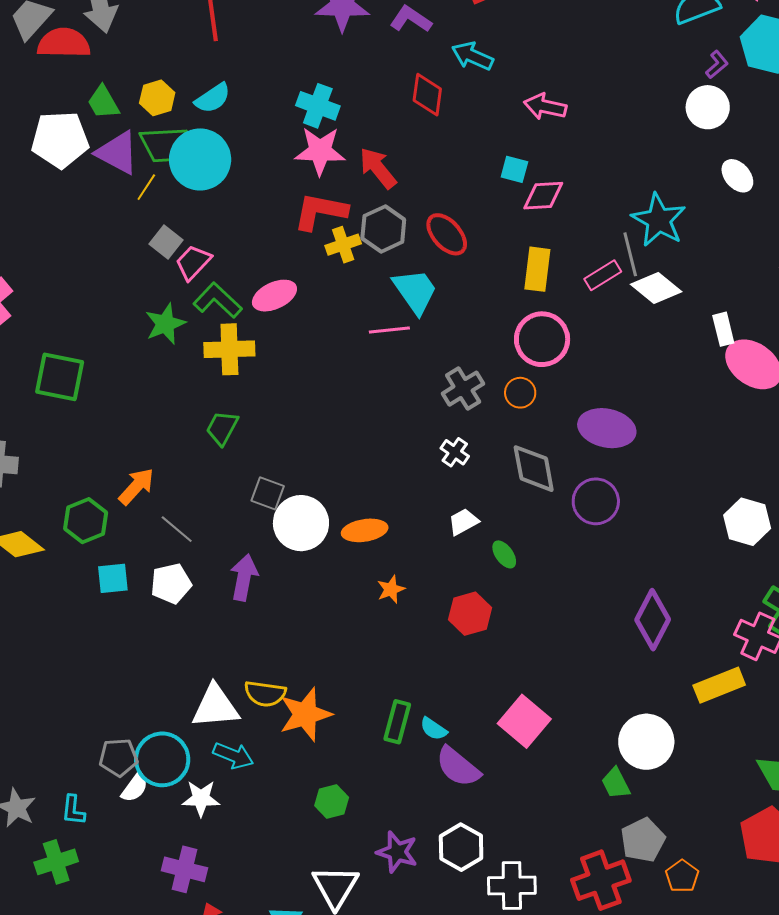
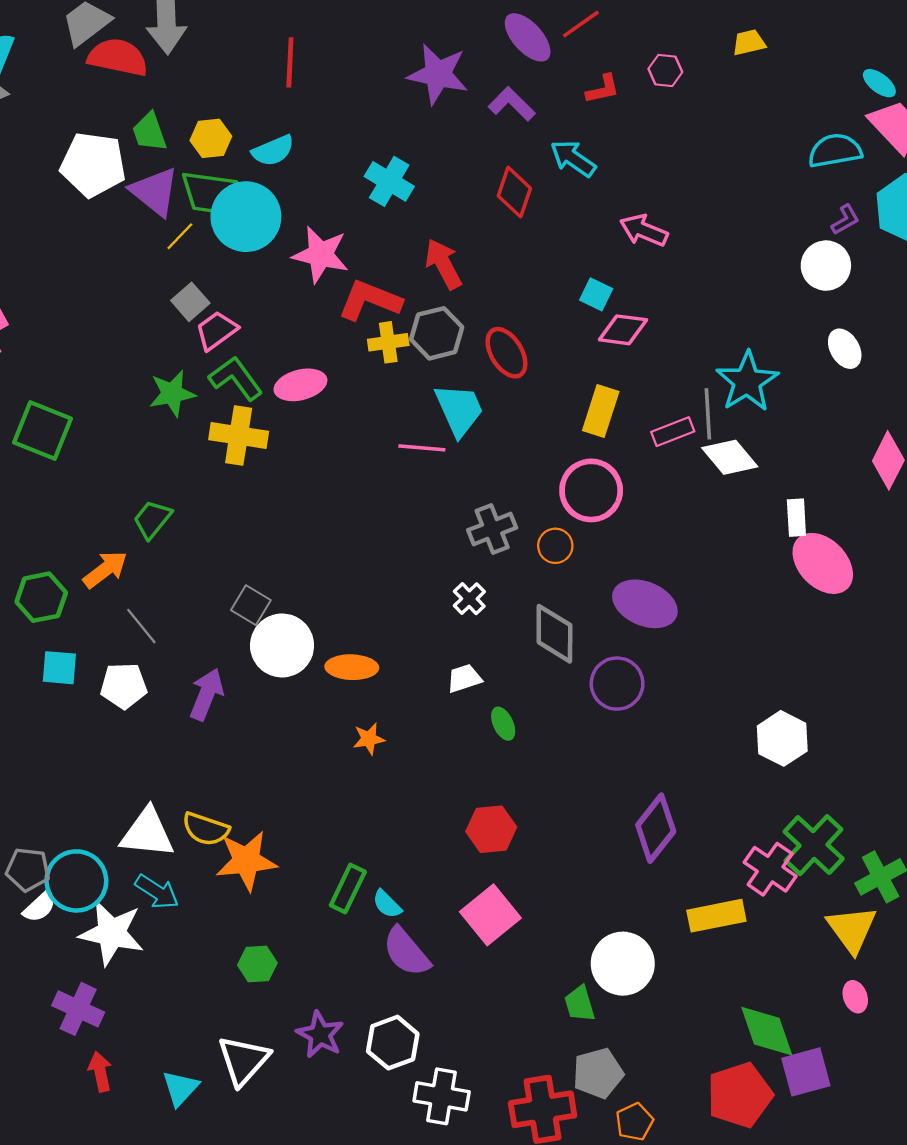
pink star: (320, 151) -> (321, 255), moved
green trapezoid: (222, 428) -> (152, 519), moved
red hexagon: (470, 614) -> (491, 829), moved
white star: (201, 798) -> (112, 933), size x1.5

